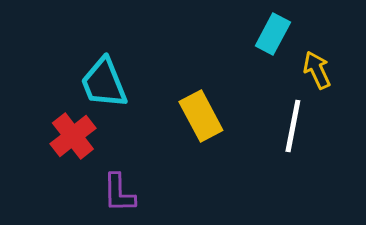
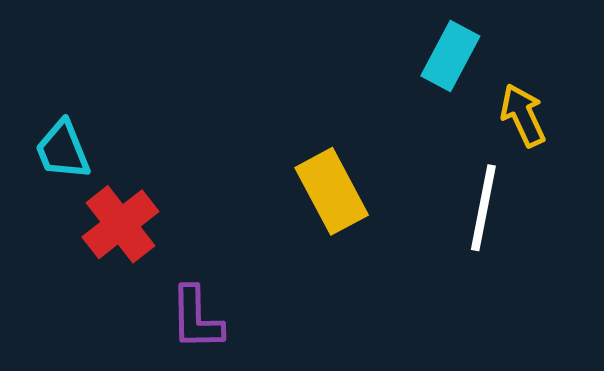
cyan trapezoid: (104, 83) -> (63, 150), moved, size x0.7

